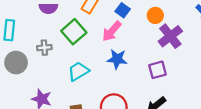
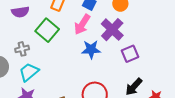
purple cross: (170, 36) -> (112, 30), moved
cyan trapezoid: (78, 71) -> (29, 72), moved

